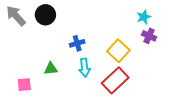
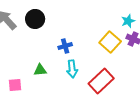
yellow square: (118, 51) -> (110, 42), moved

